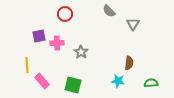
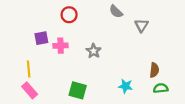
gray star: (81, 52) -> (94, 51), moved
brown semicircle: (129, 63) -> (154, 70), moved
pink rectangle: (42, 81) -> (30, 90), moved

